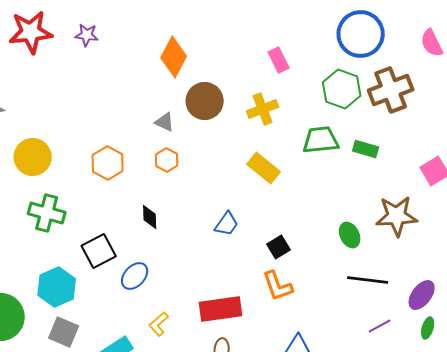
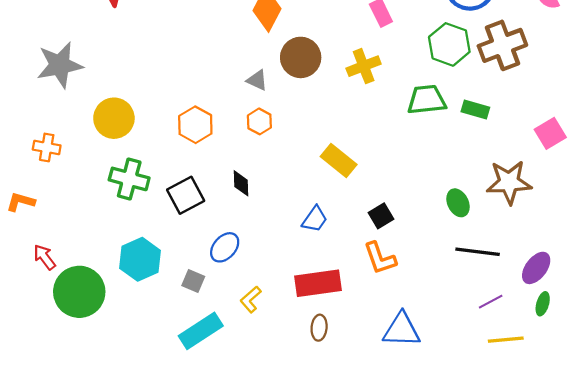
yellow rectangle: (264, 168) -> (339, 161), moved
blue trapezoid: (227, 224) -> (315, 219), moved
black square: (99, 251) -> (186, 195), moved
gray square: (64, 332) -> (193, 281), moved, size x0.7

